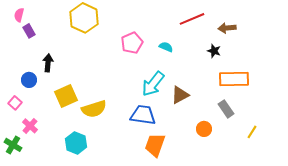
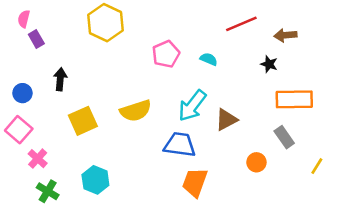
blue circle: (29, 80) -> (22, 93), moved
pink square: (15, 103) -> (19, 130), size x1.5
yellow semicircle: (94, 109) -> (136, 111), moved
green cross: (13, 145) -> (48, 191), moved

